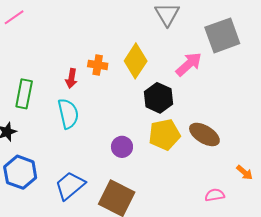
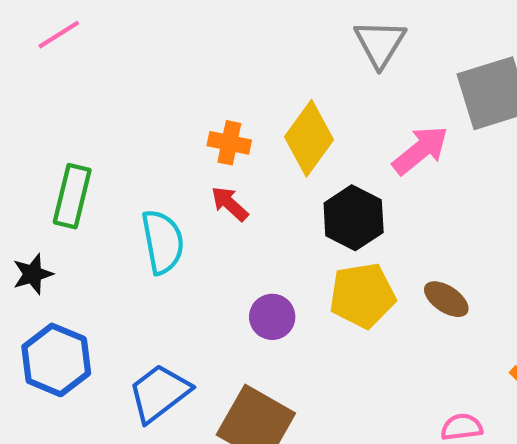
red arrow: (71, 78) -> (230, 204), moved, turned 120
brown ellipse: (204, 134) -> (446, 299), size x0.7

